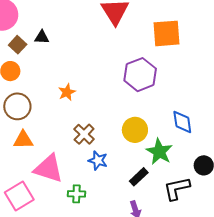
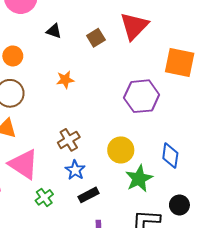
brown square: (18, 45) -> (96, 38), moved
orange star: (67, 92) -> (65, 80), moved
black rectangle: (139, 177) -> (89, 195), moved
green cross: (76, 194) -> (44, 197), turned 36

